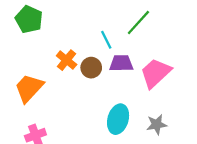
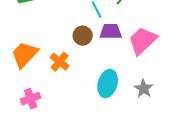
orange cross: (67, 60) -> (60, 62), moved
gray star: (157, 124) -> (144, 89), turned -30

